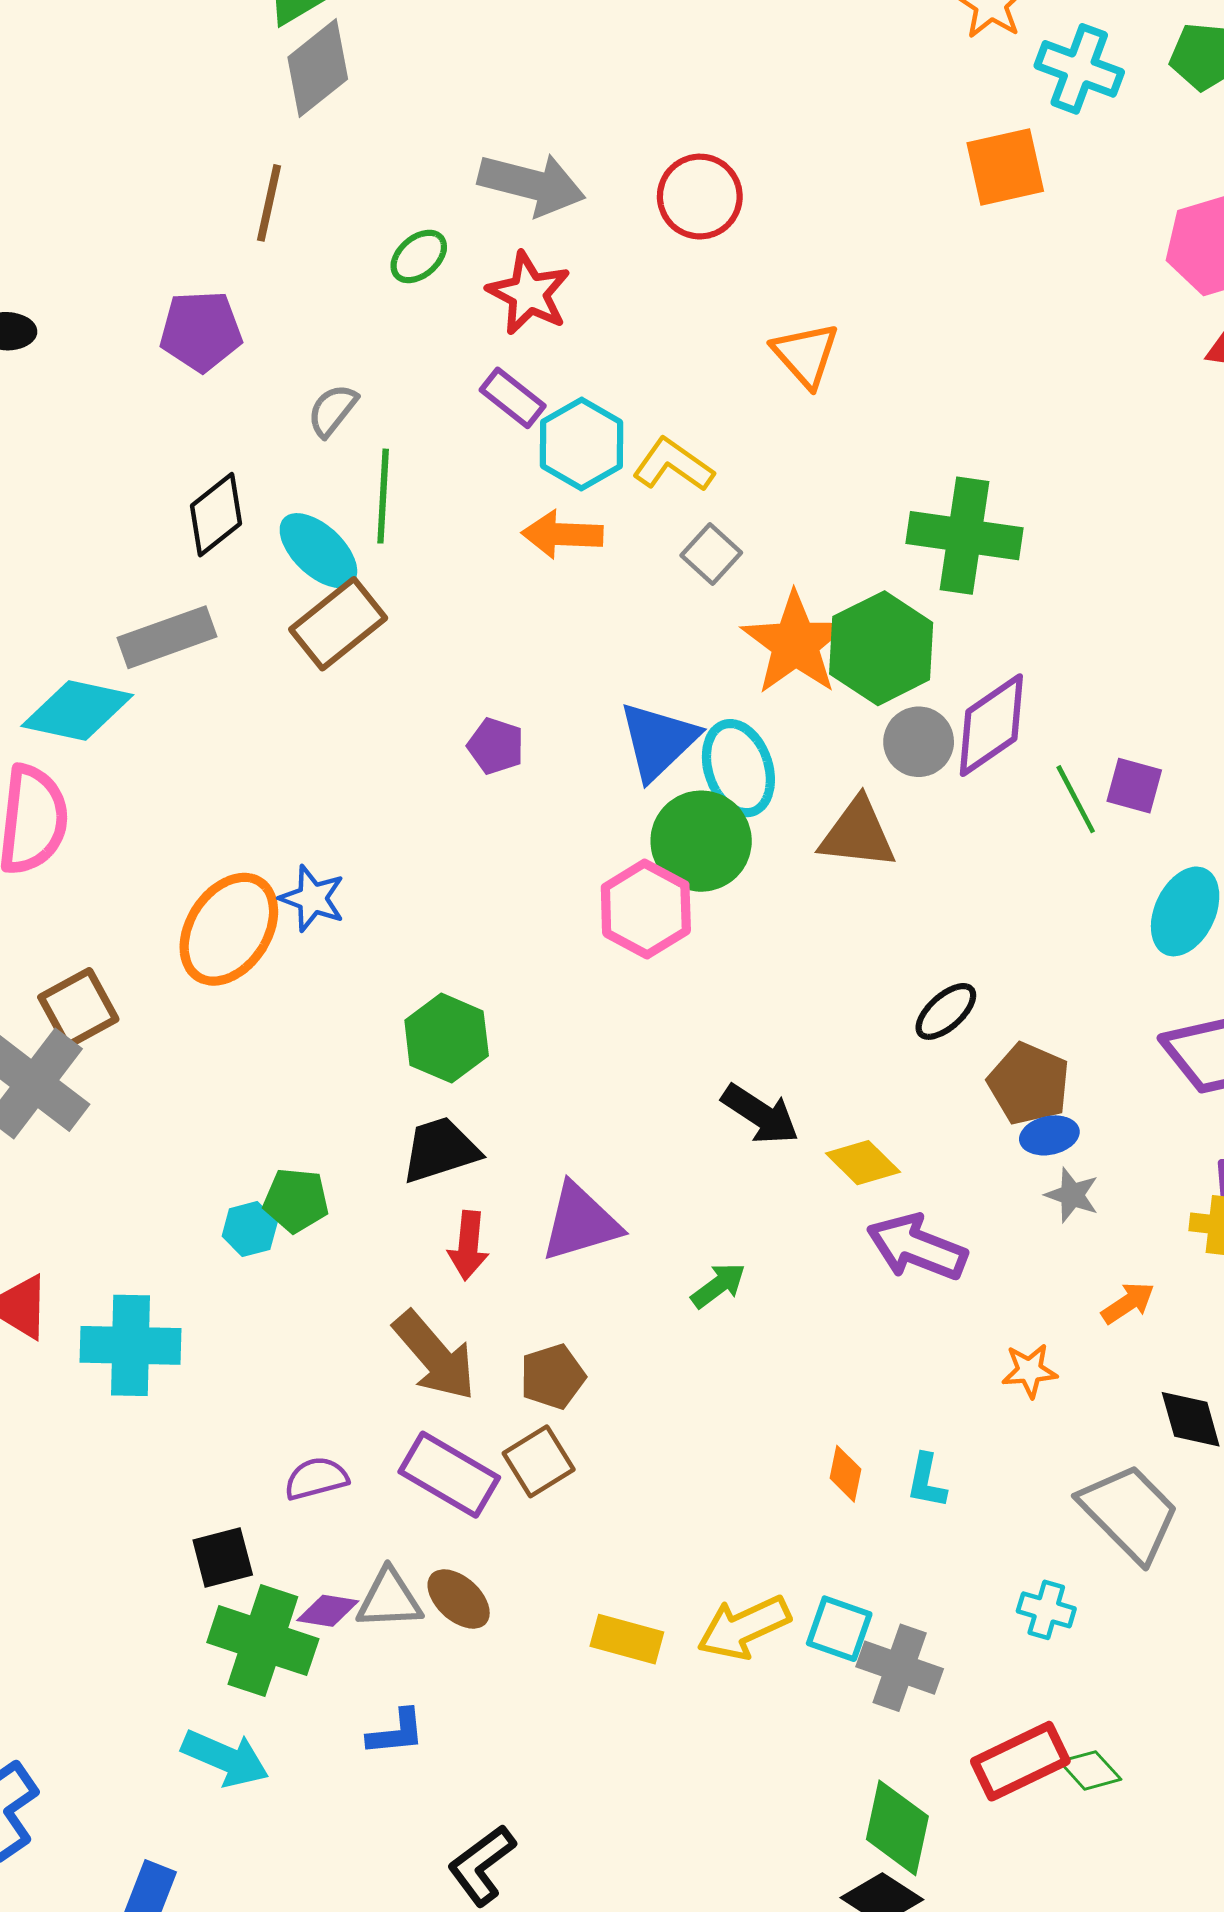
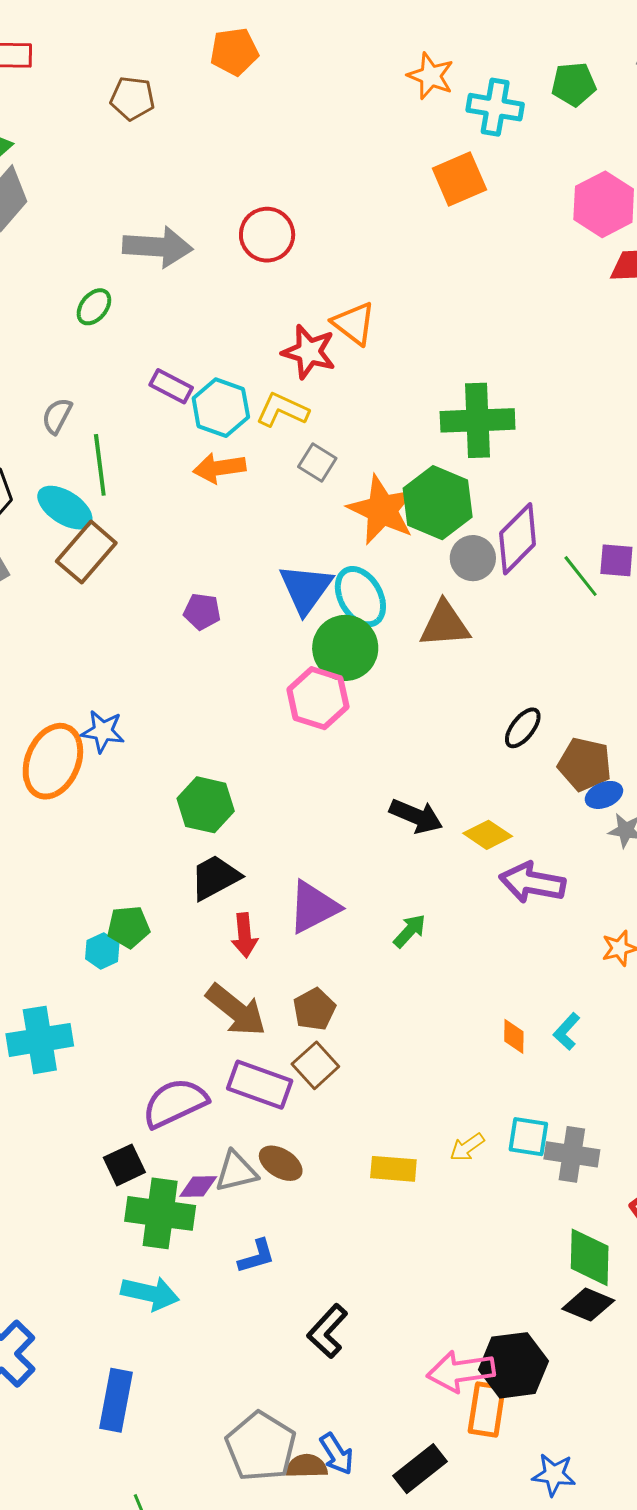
red star: (529, 293) -> (309, 352), moved
purple semicircle: (316, 1478) -> (175, 1103), size x1.6
cyan L-shape: (926, 1481) -> (567, 1031), turned 42
yellow arrow: (744, 1627) -> (467, 1147), size x0.6

